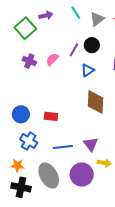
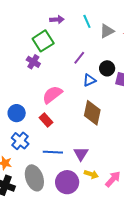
green square: (25, 28) -> (43, 41), moved
black circle: (92, 45) -> (107, 68), moved
pink semicircle: (52, 59) -> (52, 95), moved, size x1.5
red rectangle: (51, 116) -> (46, 120), turned 32

